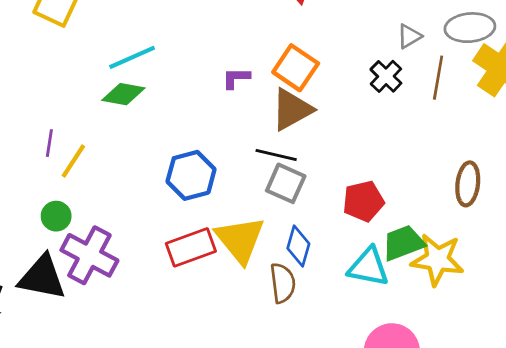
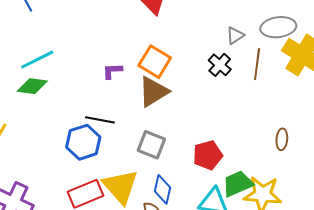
black line: (276, 155) -> (100, 120), moved
brown ellipse: (468, 184) -> (282, 139), size x0.7

